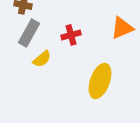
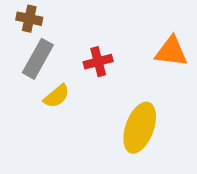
orange triangle: (122, 28) -> (171, 52), turned 30

